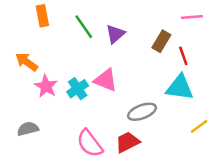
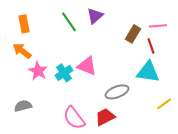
orange rectangle: (42, 16) -> (24, 24), moved
pink line: (192, 17) -> (158, 26), moved
purple triangle: (115, 34) -> (95, 16), moved

